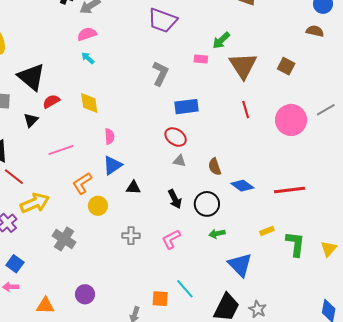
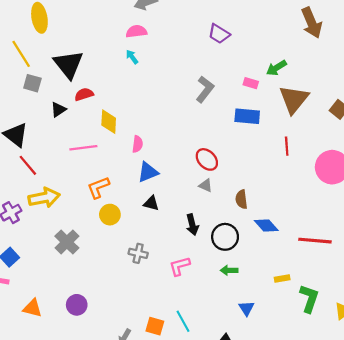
purple trapezoid: (162, 20) -> (219, 34), size x0.7
yellow diamond: (89, 103) -> (109, 122), moved
blue rectangle: (187, 107) -> (247, 116), moved
blue triangle: (113, 165) -> (148, 172), moved
blue triangle: (240, 265) -> (246, 308), size x0.6

